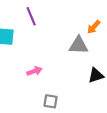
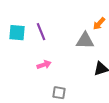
purple line: (31, 16) -> (41, 32), moved

